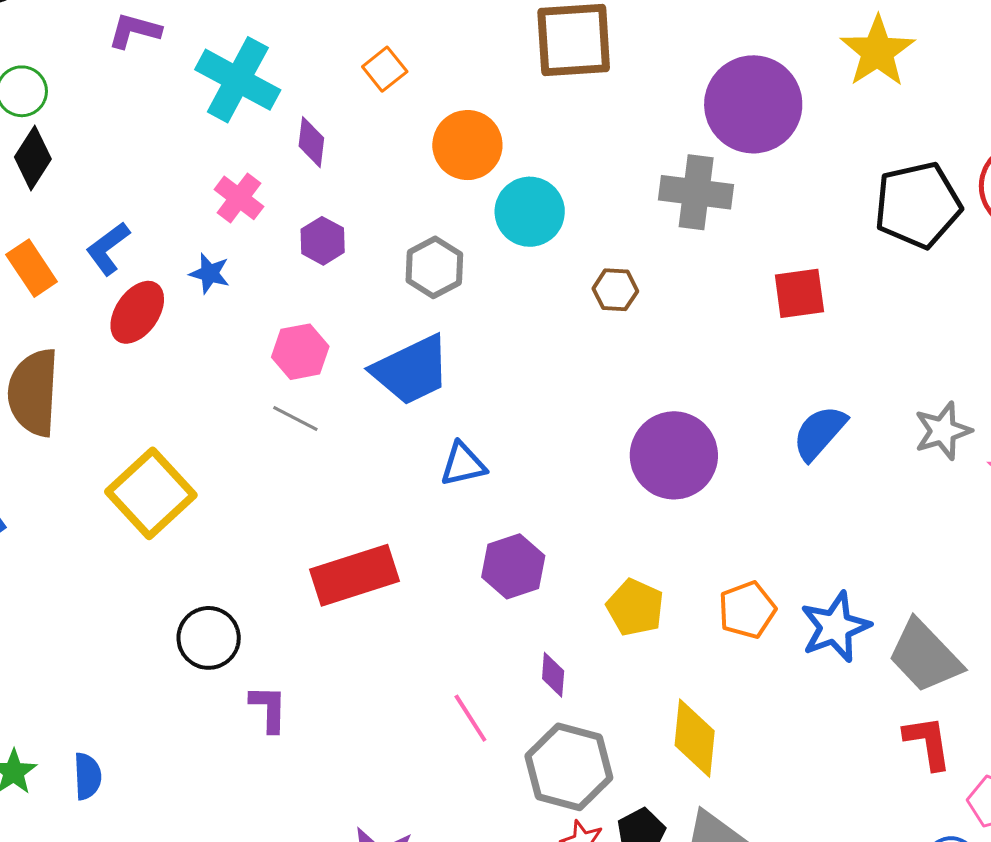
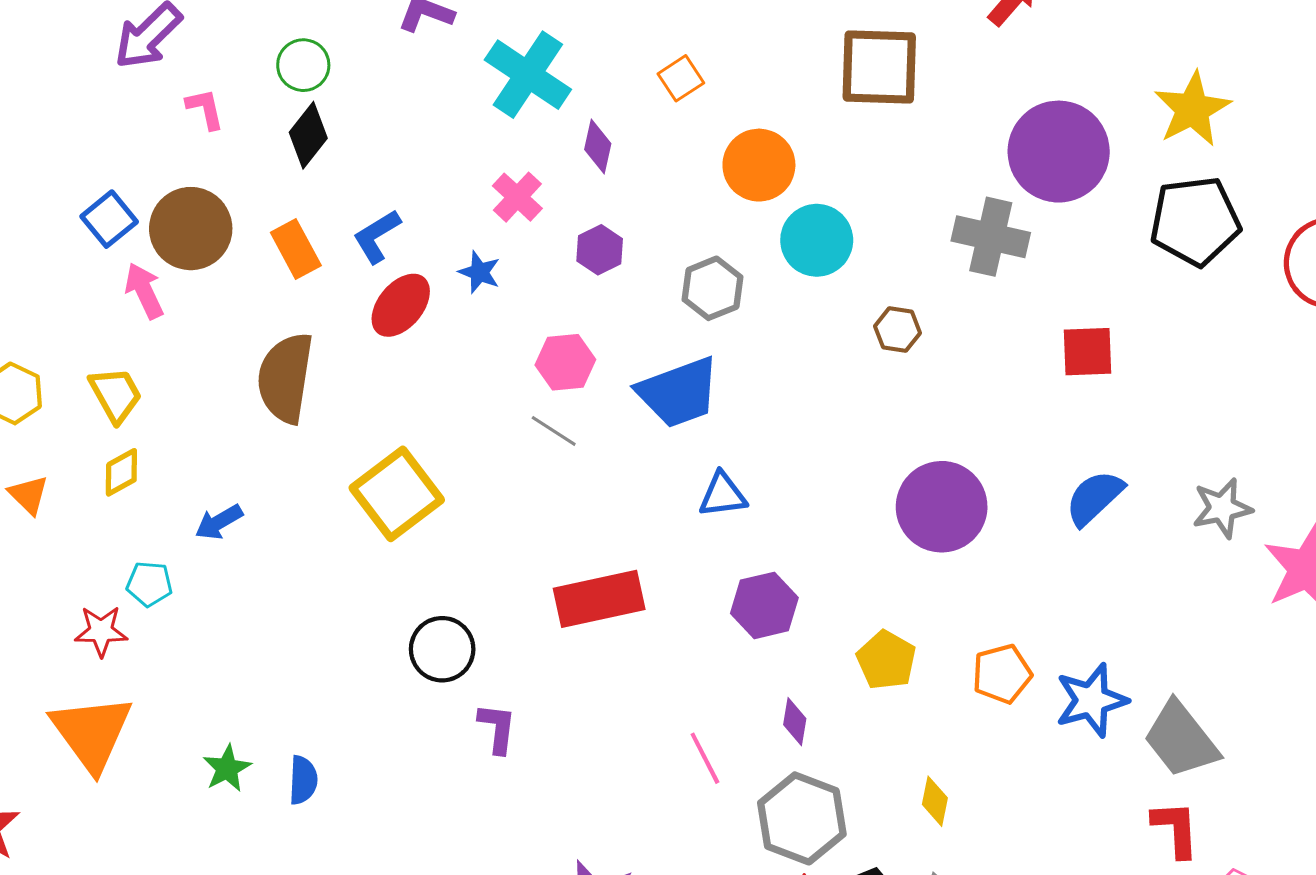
black pentagon: (918, 205) -> (1195, 221), moved
yellow diamond: (695, 738) -> (935, 801), size x0.6

